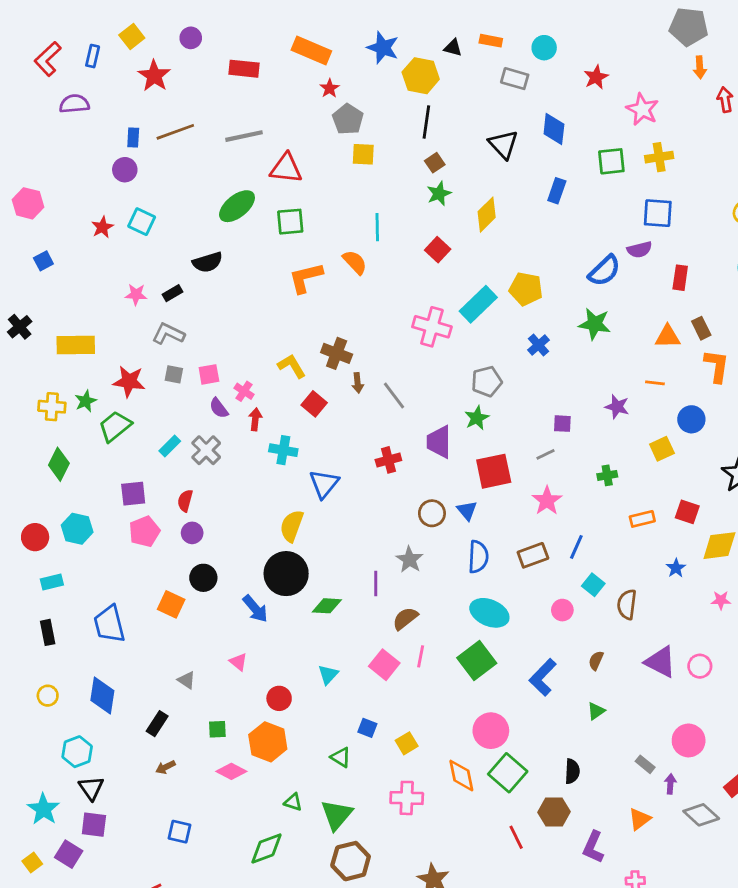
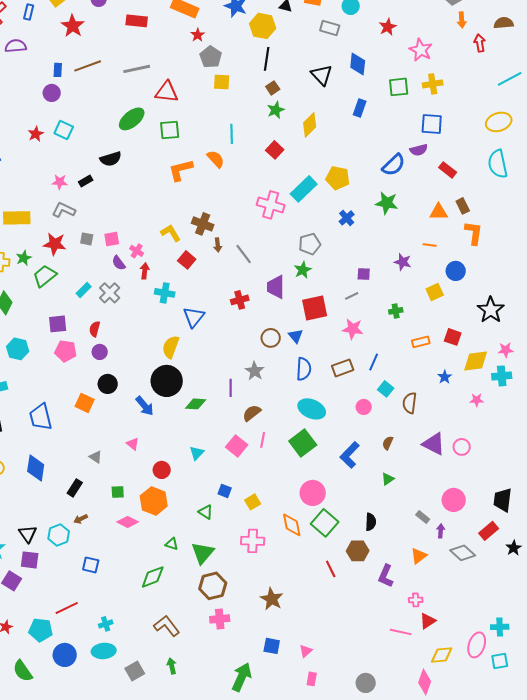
red rectangle: (680, 278) -> (448, 170), turned -60
gray L-shape: (168, 334) -> (64, 210), moved
pink star: (547, 501) -> (353, 329), turned -30
pink pentagon: (144, 532) -> (66, 351), turned 30
cyan hexagon: (77, 752) -> (59, 535), moved

